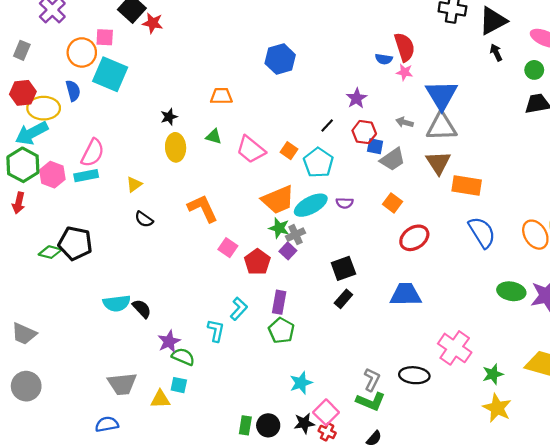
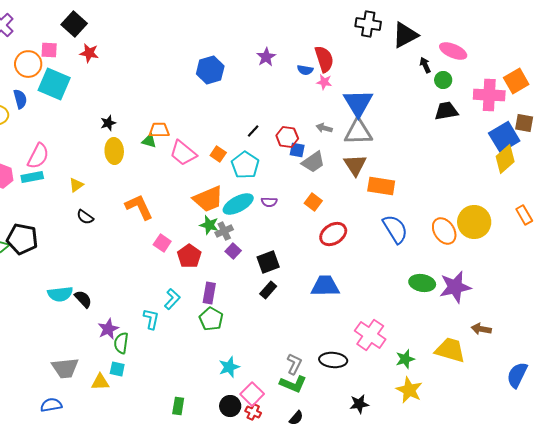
red star: (153, 23) -> (89, 53), moved
black arrow: (496, 52) -> (425, 65), moved
orange trapezoid: (221, 96) -> (159, 130), moved
purple star: (357, 98) -> (266, 57), moved
purple square: (288, 251) -> (233, 251), moved
green semicircle: (183, 357) -> (121, 343), turned -105
black star: (304, 423) -> (359, 404), moved
black circle: (268, 425) -> (230, 406), moved

